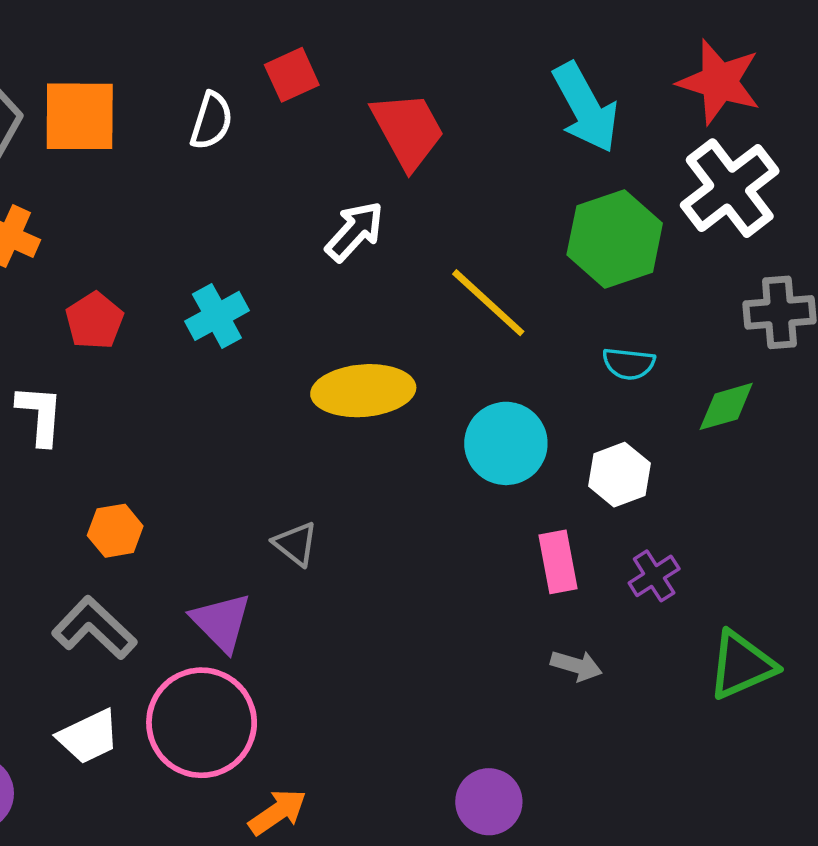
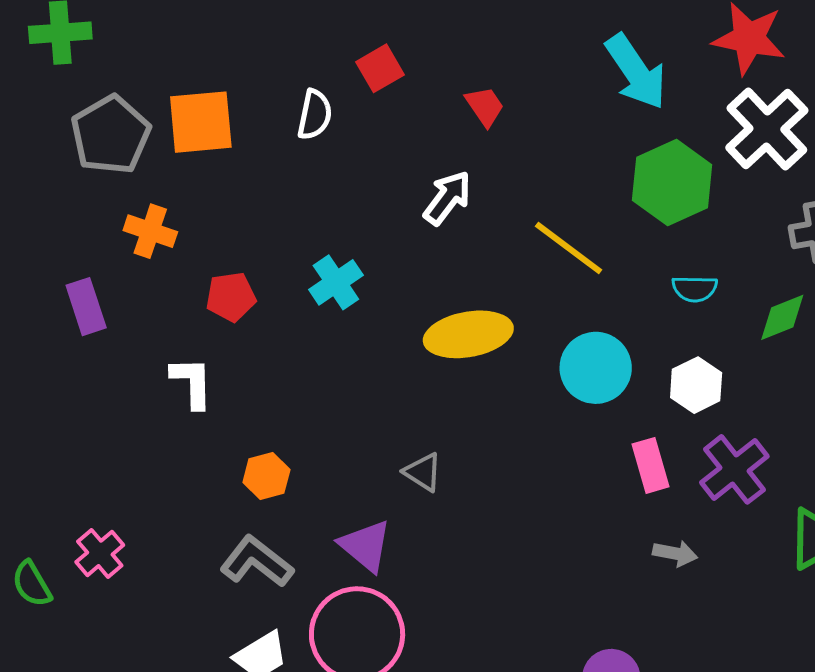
red trapezoid: (408, 130) -> (485, 106), size x0.6
red pentagon: (95, 321) -> (231, 297), turned 30
purple cross: (654, 576) -> (734, 469), size x1.6

